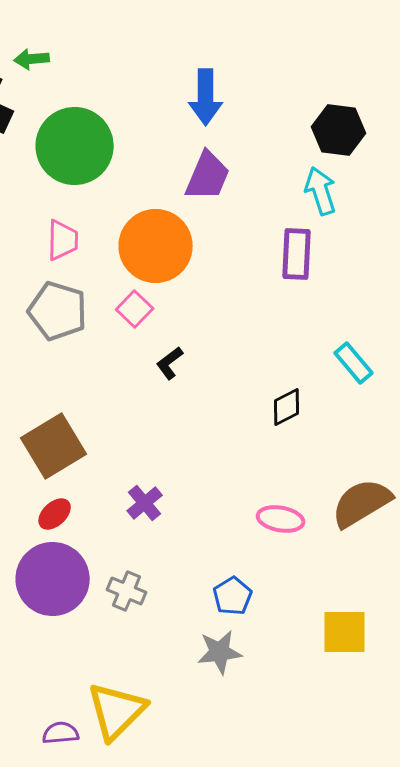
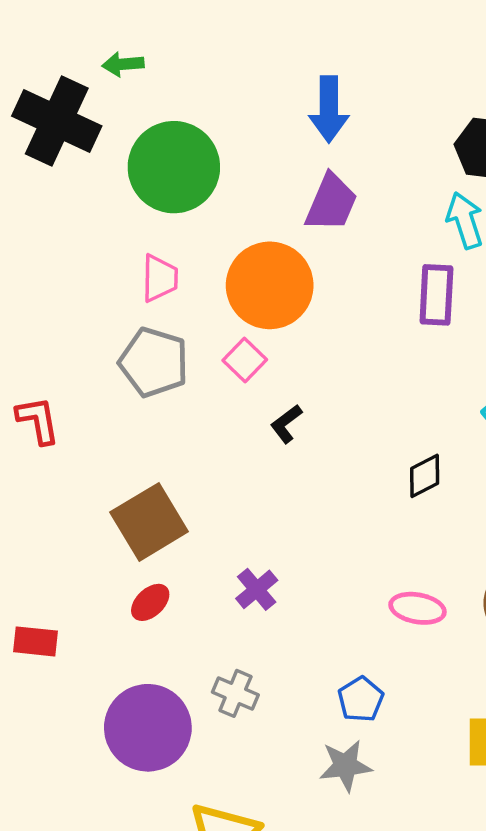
purple circle: (53, 579) -> (148, 728), moved

